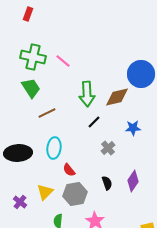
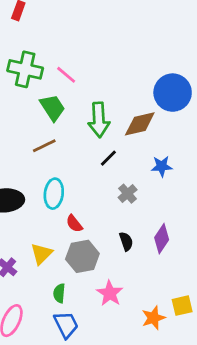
green trapezoid: (31, 88) -> (52, 108), moved

